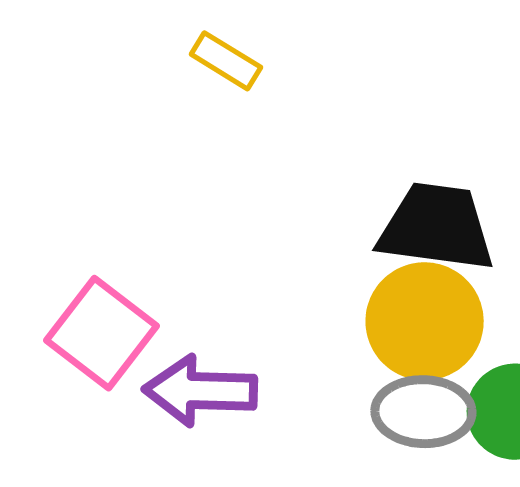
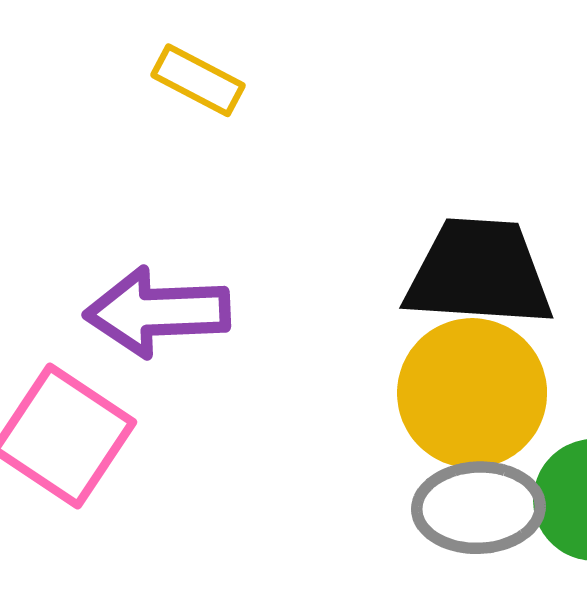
purple arrow: (200, 391) -> (157, 312), moved

